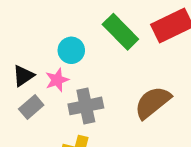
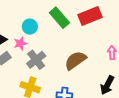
gray cross: (86, 106) -> (36, 60), turned -30

